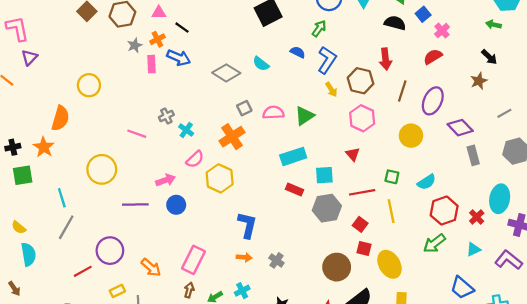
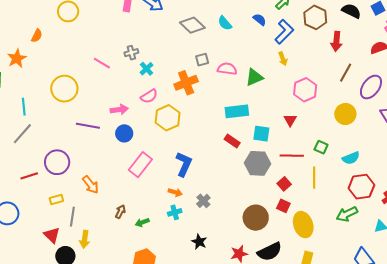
brown hexagon: (361, 81) -> (315, 17), moved
orange semicircle: (60, 118) -> (37, 36), size x0.6
pink rectangle: (194, 260) -> (140, 165), moved
cyan cross: (242, 291) -> (175, 212), moved

